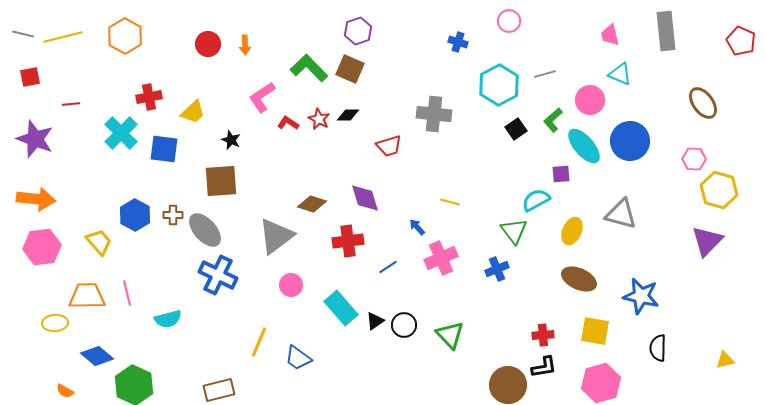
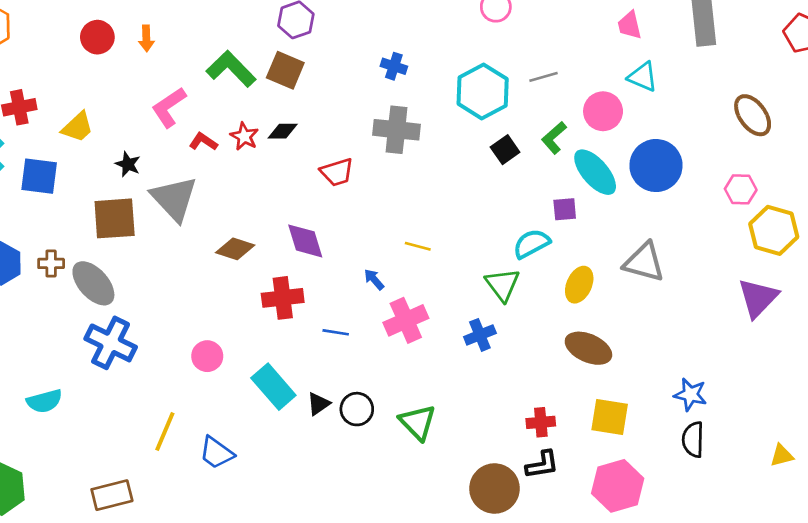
blue cross: (458, 42) -> (394, 66), moved
gray triangle: (276, 236) -> (174, 199), moved, turned -36
blue line: (388, 267) -> (336, 332), turned 42
blue star: (641, 296) -> (690, 395), moved, size x0.7

